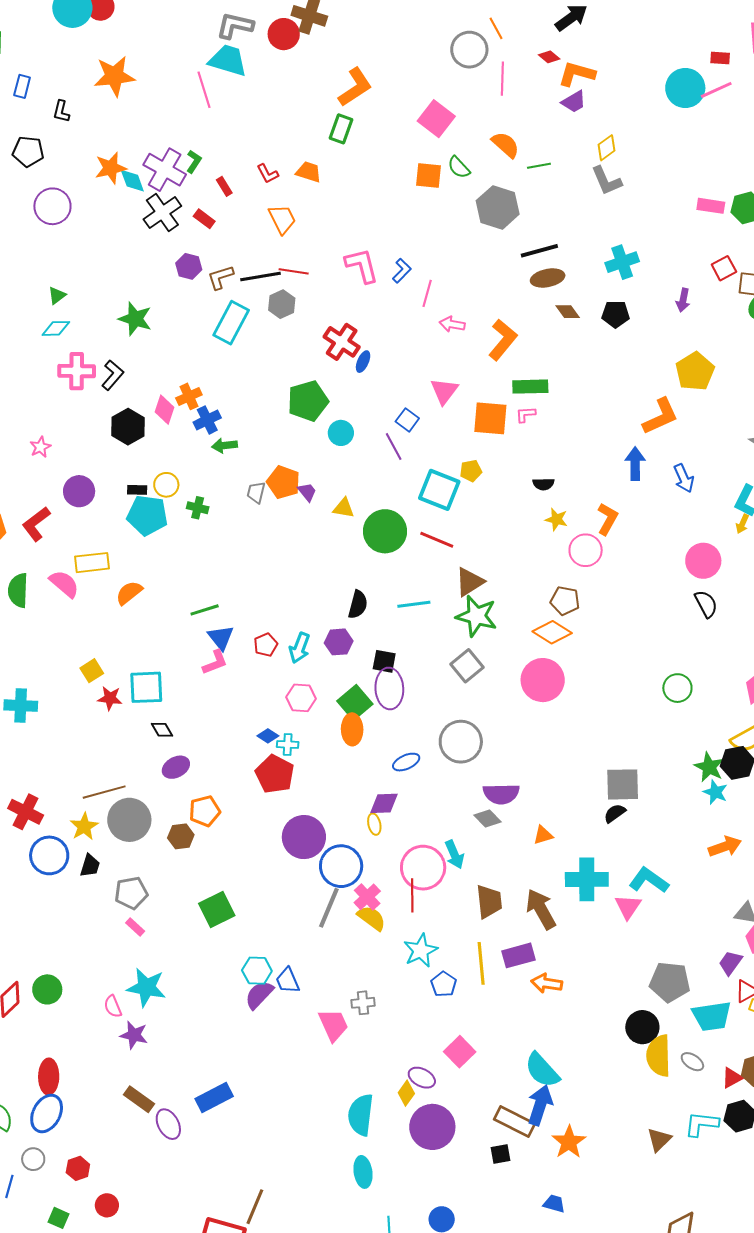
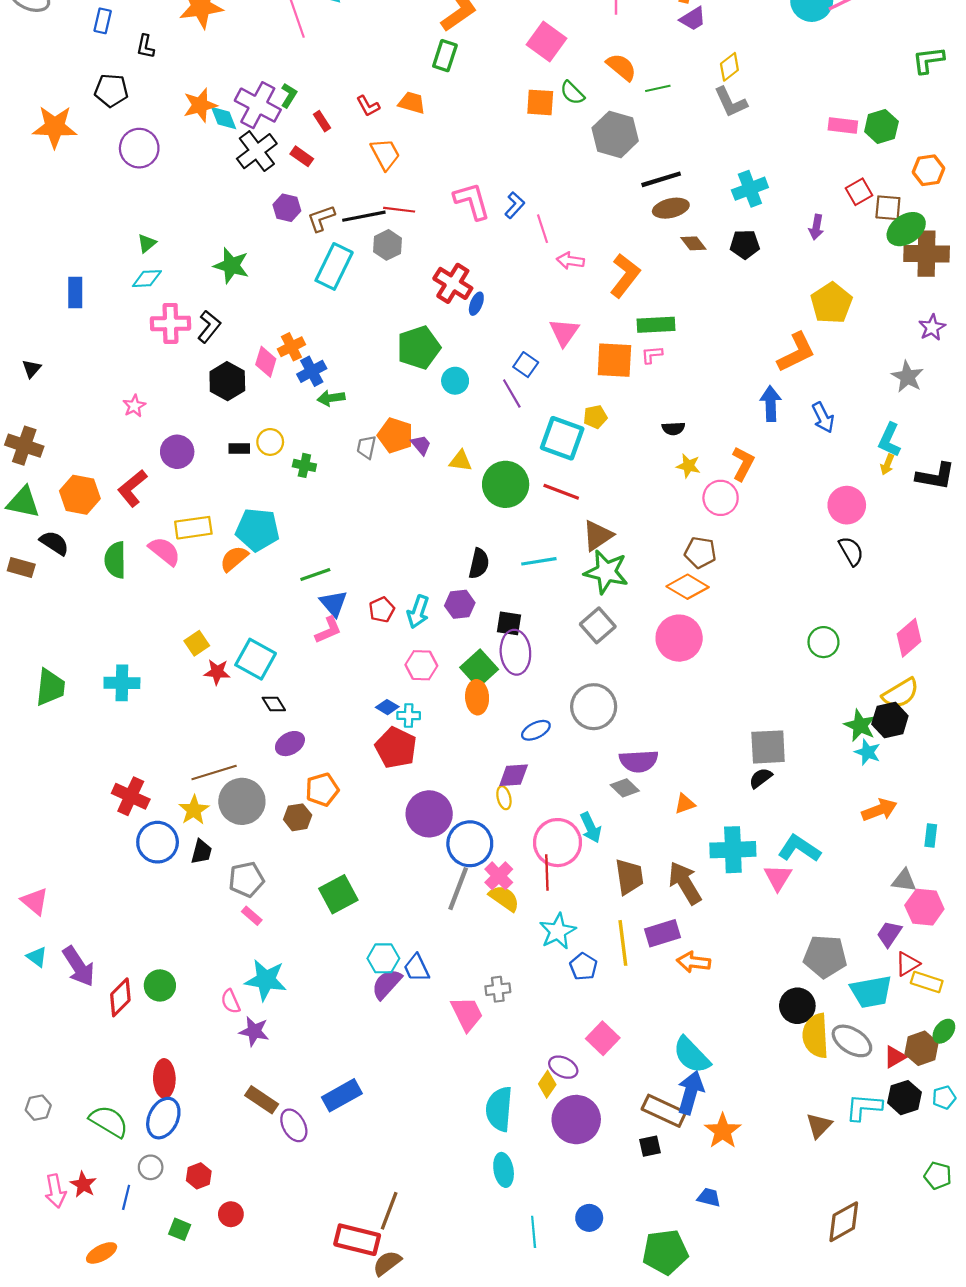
pink line: (427, 293) -> (543, 229), turned -32
cyan pentagon: (147, 515) -> (258, 530), moved
cyan square: (146, 687) -> (256, 659), turned 33
gray ellipse: (692, 1062) -> (852, 1041), size x1.6

